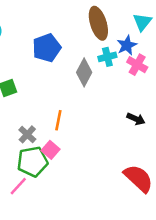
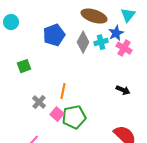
brown ellipse: (98, 23) -> (94, 16), turned -55
gray diamond: (84, 72) -> (83, 42), moved
green pentagon: (32, 162) -> (74, 117), moved

